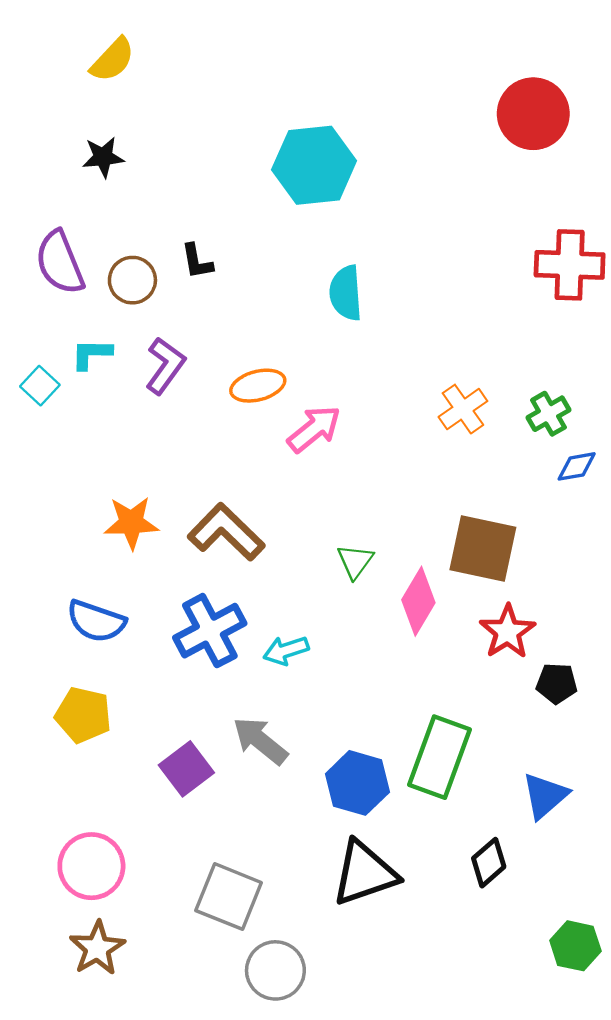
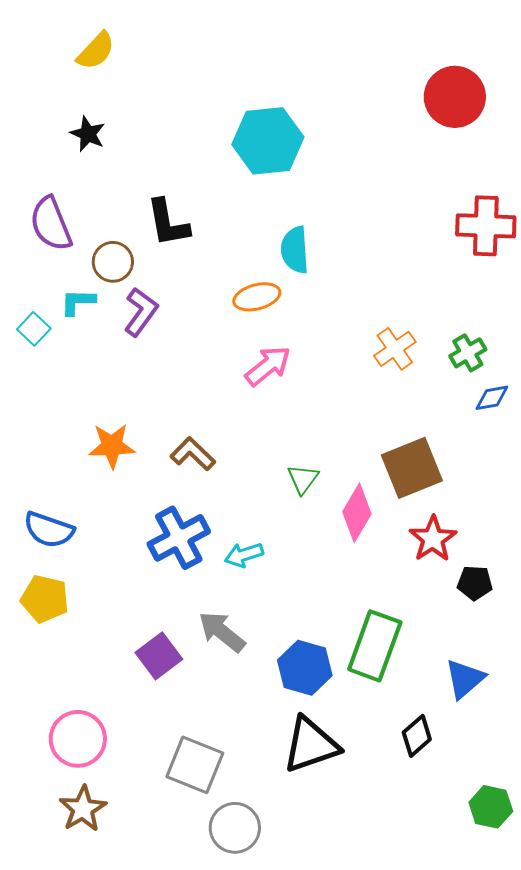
black star: (103, 157) -> (88, 134), turned 30
black L-shape: (197, 261) -> (168, 223), size x1.6
brown circle: (132, 280) -> (113, 262), moved
orange ellipse: (258, 386) -> (257, 297), moved
brown L-shape: (226, 532) -> (193, 454), size x0.7
brown square: (483, 549) -> (412, 468), turned -34
blue semicircle: (96, 621) -> (49, 530), moved
yellow pentagon: (83, 715) -> (45, 599), moved

